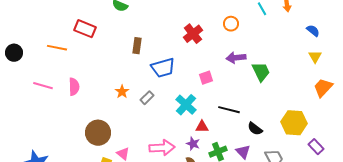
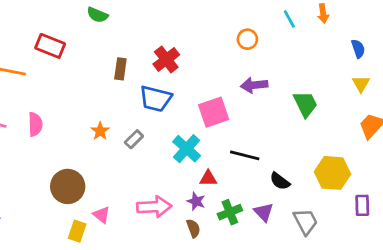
blue semicircle: (313, 31) -> (358, 49), turned 32
red cross: (193, 34) -> (166, 59), moved
blue trapezoid: (163, 68) -> (156, 99), turned 30
green trapezoid: (261, 72) -> (306, 104), moved
pink square: (206, 78) -> (214, 112), size x1.6
purple rectangle: (316, 147) -> (362, 205), turned 42

